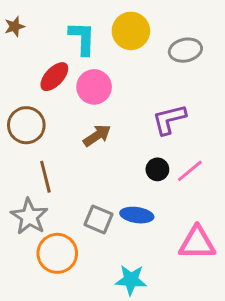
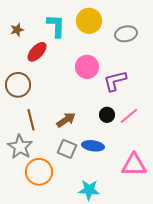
brown star: (15, 27) -> (17, 30), moved
pink circle: (94, 87) -> (87, 67), moved
brown arrow: (97, 136) -> (66, 120), moved

